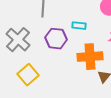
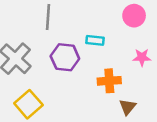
orange cross: (90, 57) -> (109, 81), size x0.7

